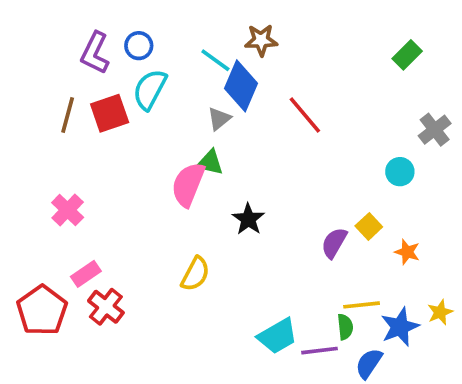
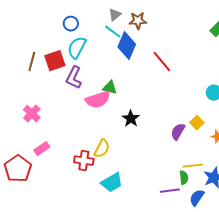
purple L-shape: (95, 53) -> (74, 78), moved
gray triangle: (219, 119) -> (115, 15), moved
pink semicircle: (188, 184) -> (98, 100), turned -130
red cross: (106, 307) -> (84, 161), moved, turned -30
cyan trapezoid: (278, 336) -> (112, 183), moved

